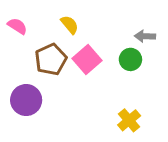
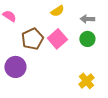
yellow semicircle: (70, 25) -> (57, 11), moved, turned 96
gray arrow: (145, 36) -> (87, 19), moved

